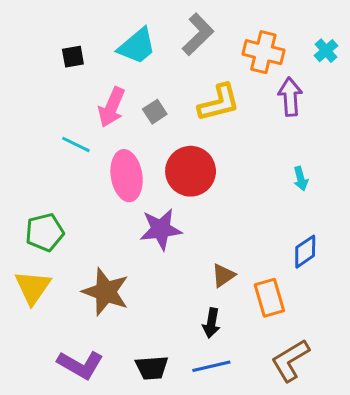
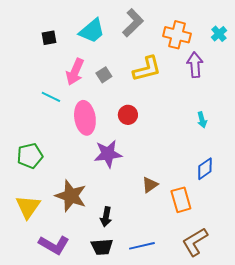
red circle: (191, 171) -> (128, 115), size x0.6
yellow triangle: (33, 287) -> (28, 207), moved
black arrow: (211, 323) -> (106, 217), moved

